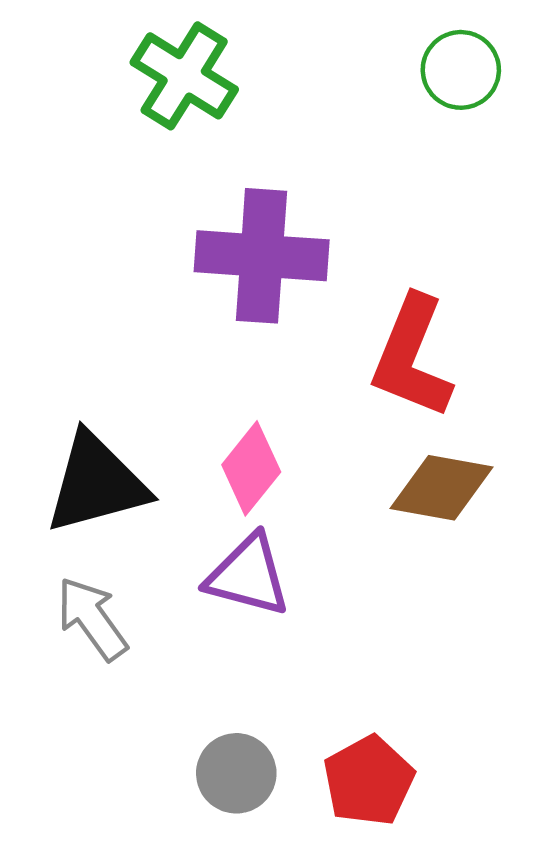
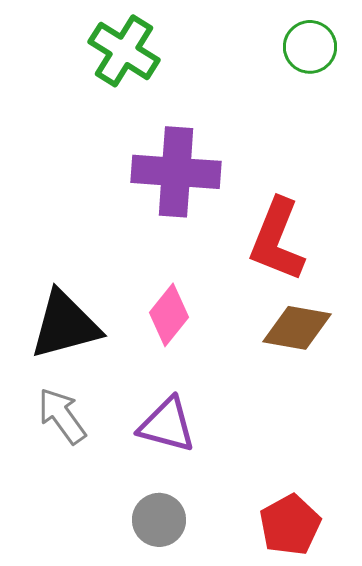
purple triangle: (248, 576) -> (167, 425), moved
red pentagon: (369, 781) -> (290, 525), moved

